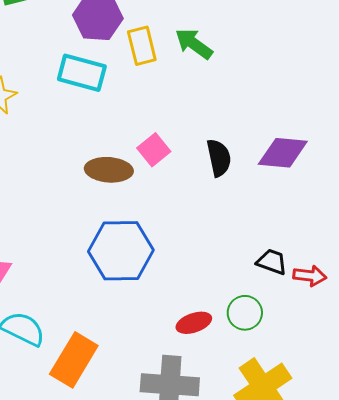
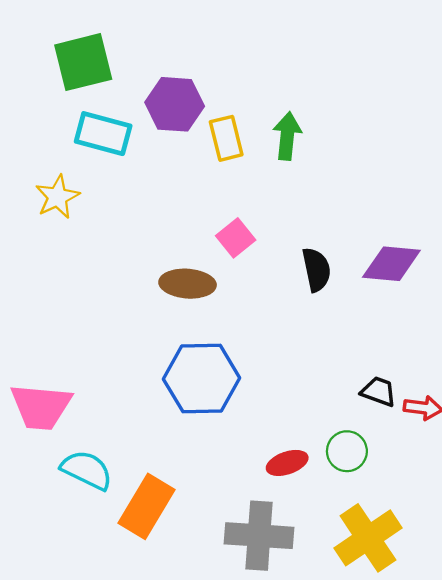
green arrow: (194, 44) -> (287, 136), turned 60
cyan rectangle: (82, 73) -> (103, 134), moved
pink square: (154, 150) -> (236, 238), moved

